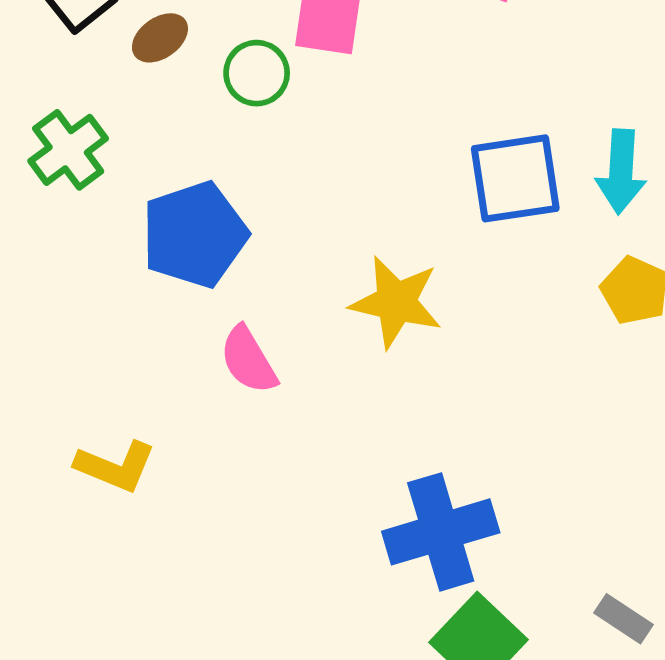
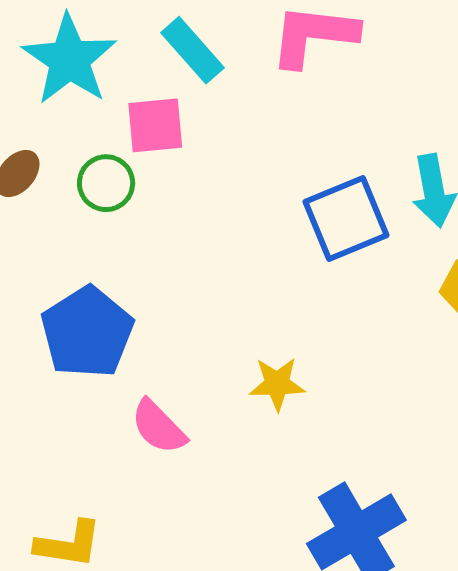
yellow star: (396, 302) -> (277, 384), moved, size x0.7

